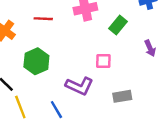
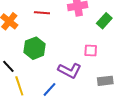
blue line: (56, 110) -> (50, 89), turned 70

